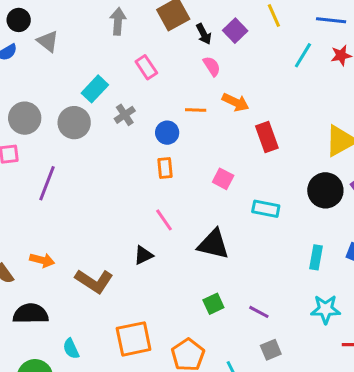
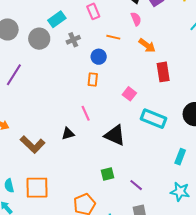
orange line: (196, 110) -> (113, 37), moved
cyan rectangle: (266, 209) -> (154, 119), size x1.4
orange square: (134, 339) -> (37, 188), moved

